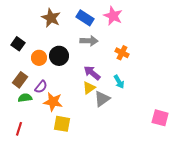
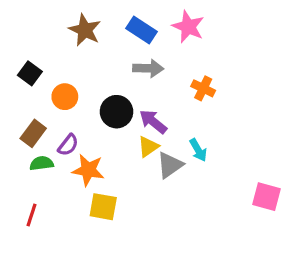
black circle: (59, 56) -> (117, 112), moved
cyan arrow: (119, 82) -> (198, 150), moved

